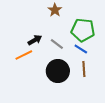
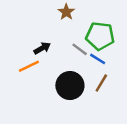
gray line: (57, 44) -> (80, 49), moved
brown line: (84, 69) -> (101, 83), turned 35

